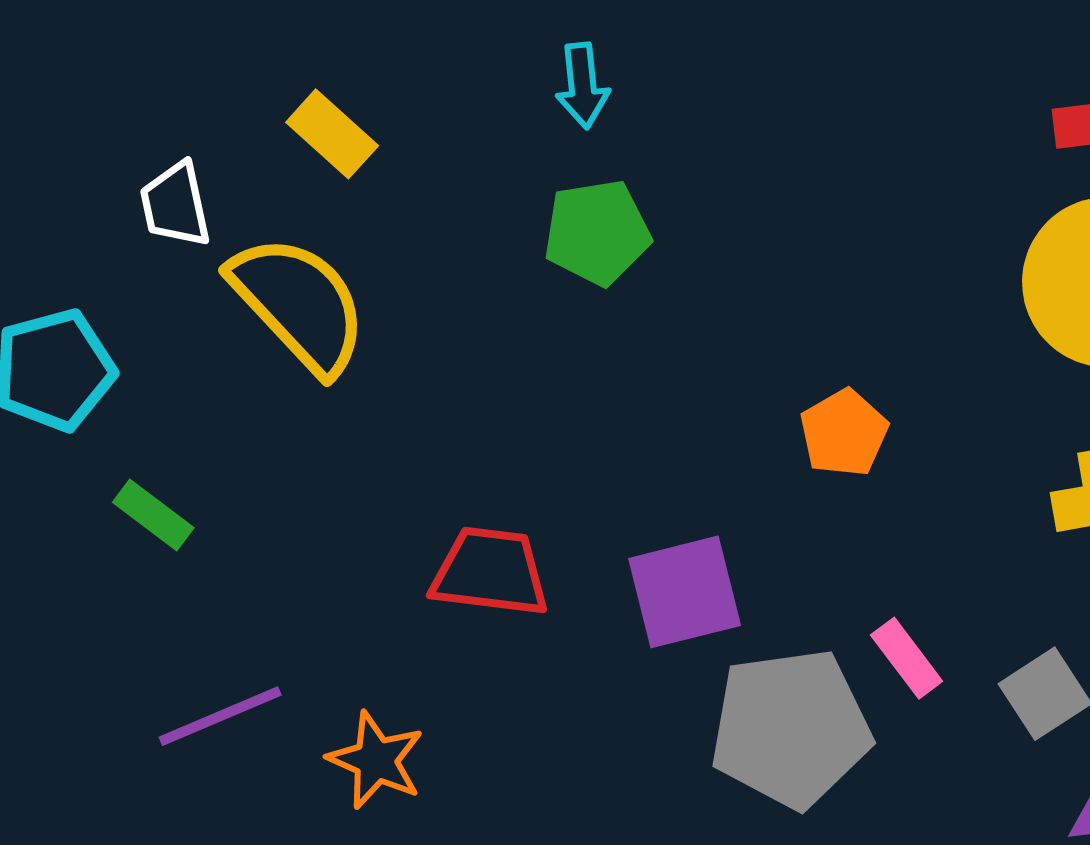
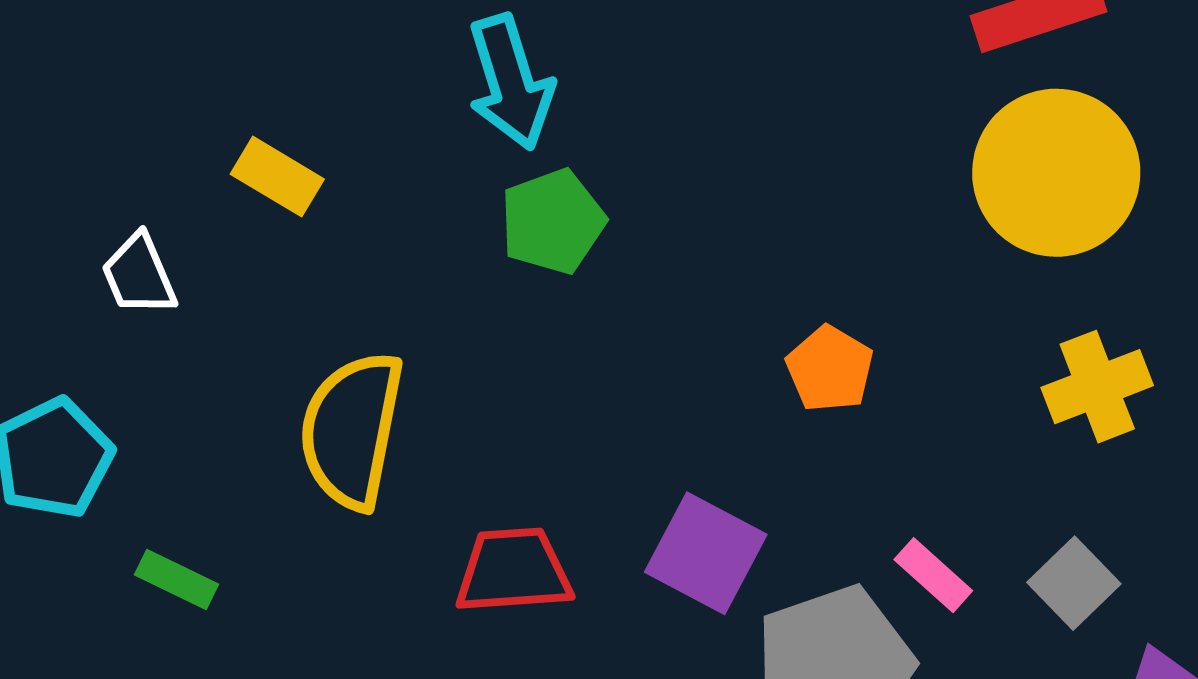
cyan arrow: (582, 86) -> (511, 82), size x1.6
yellow semicircle: (299, 304) -> (352, 430), moved, turned -115
purple square: (685, 592) -> (706, 553), turned -37

